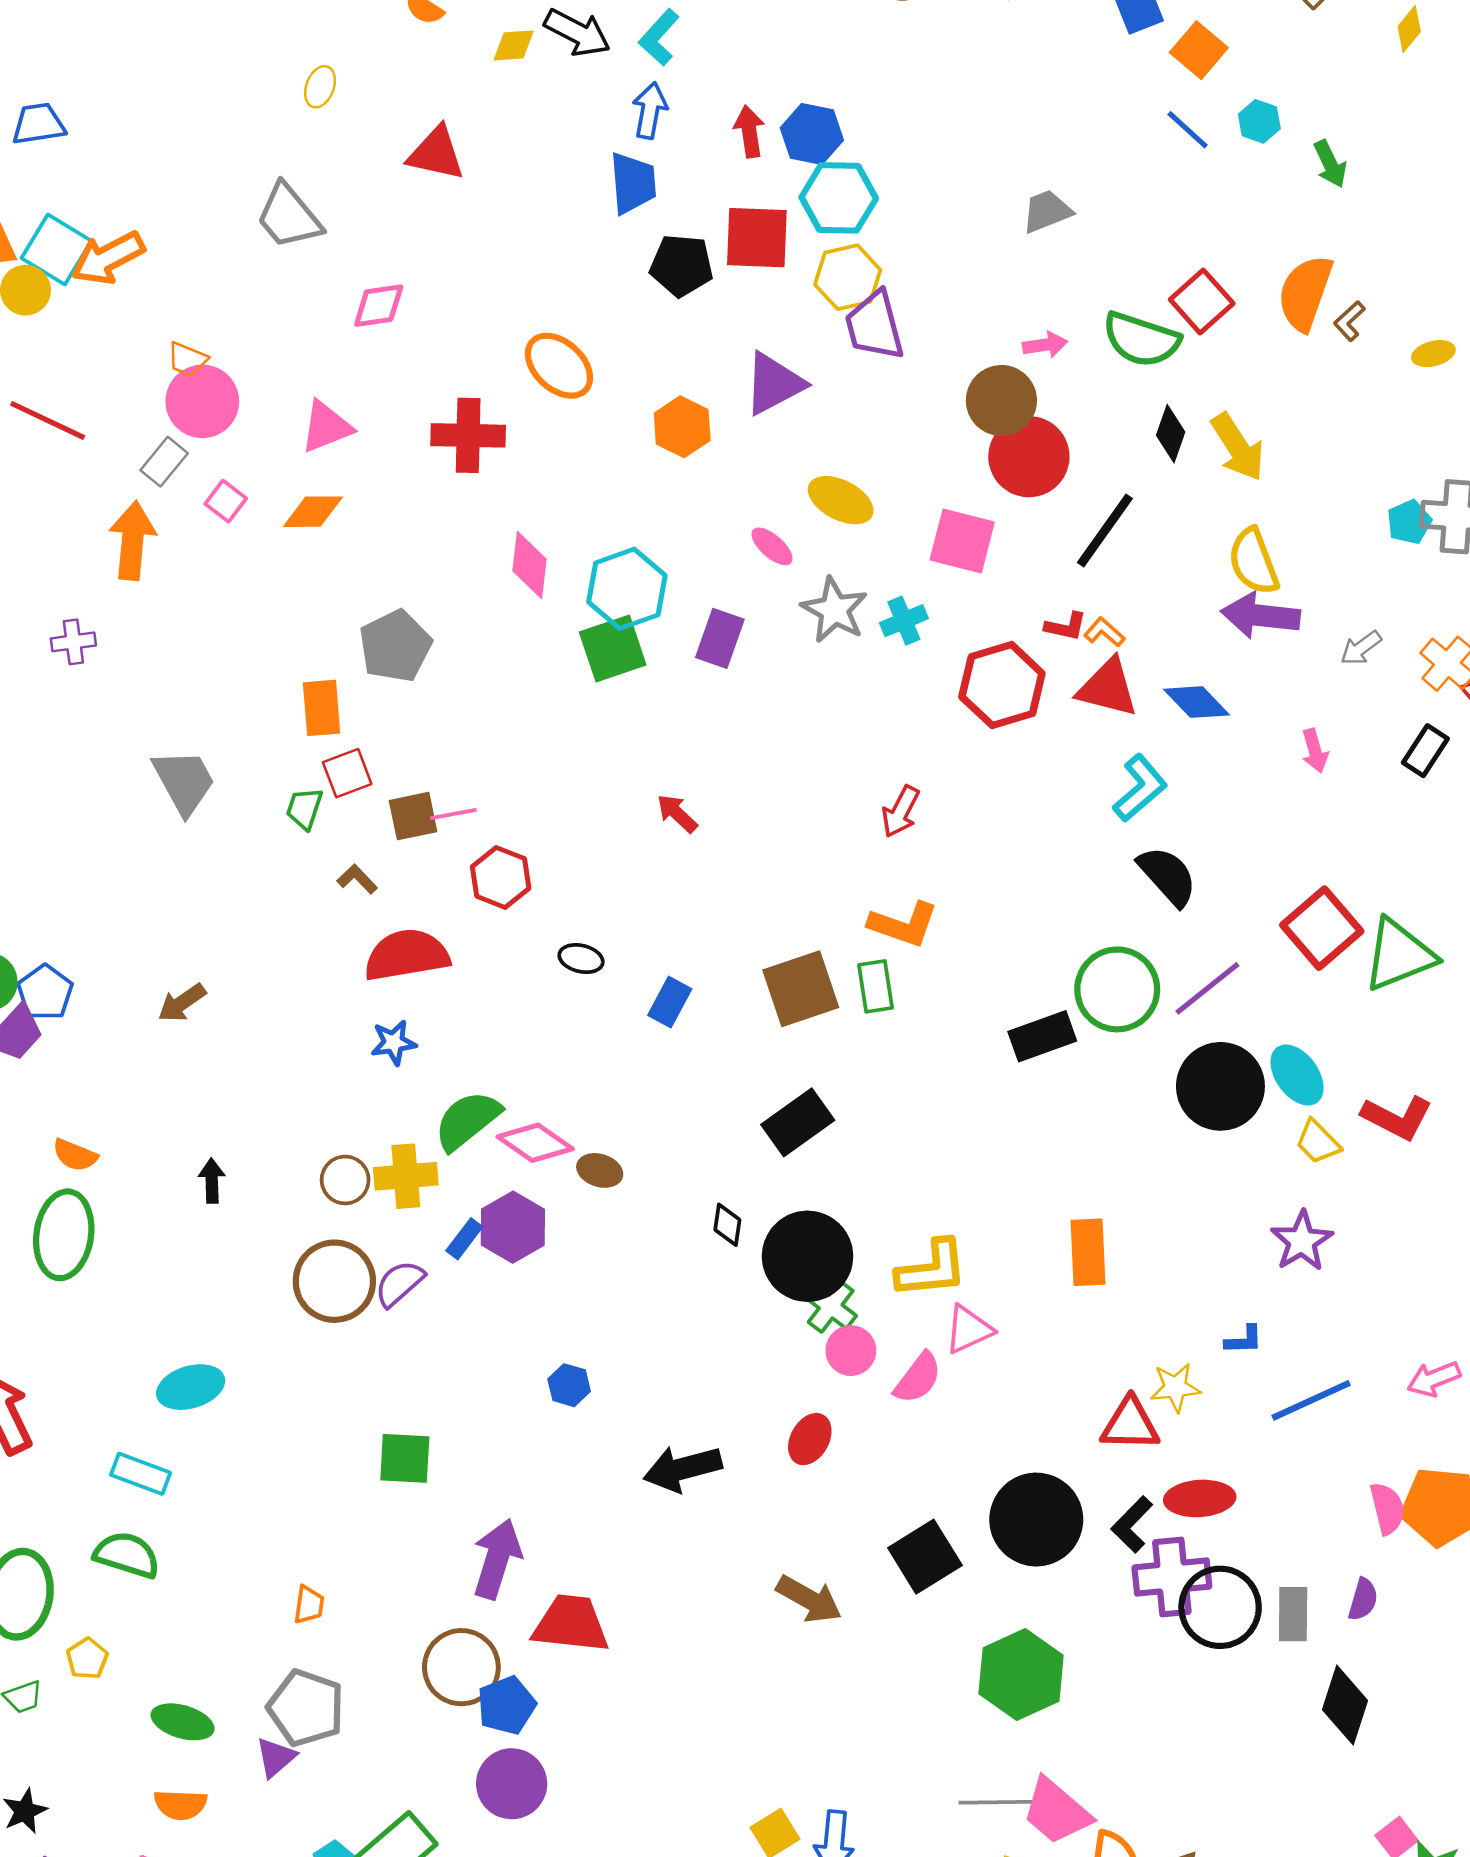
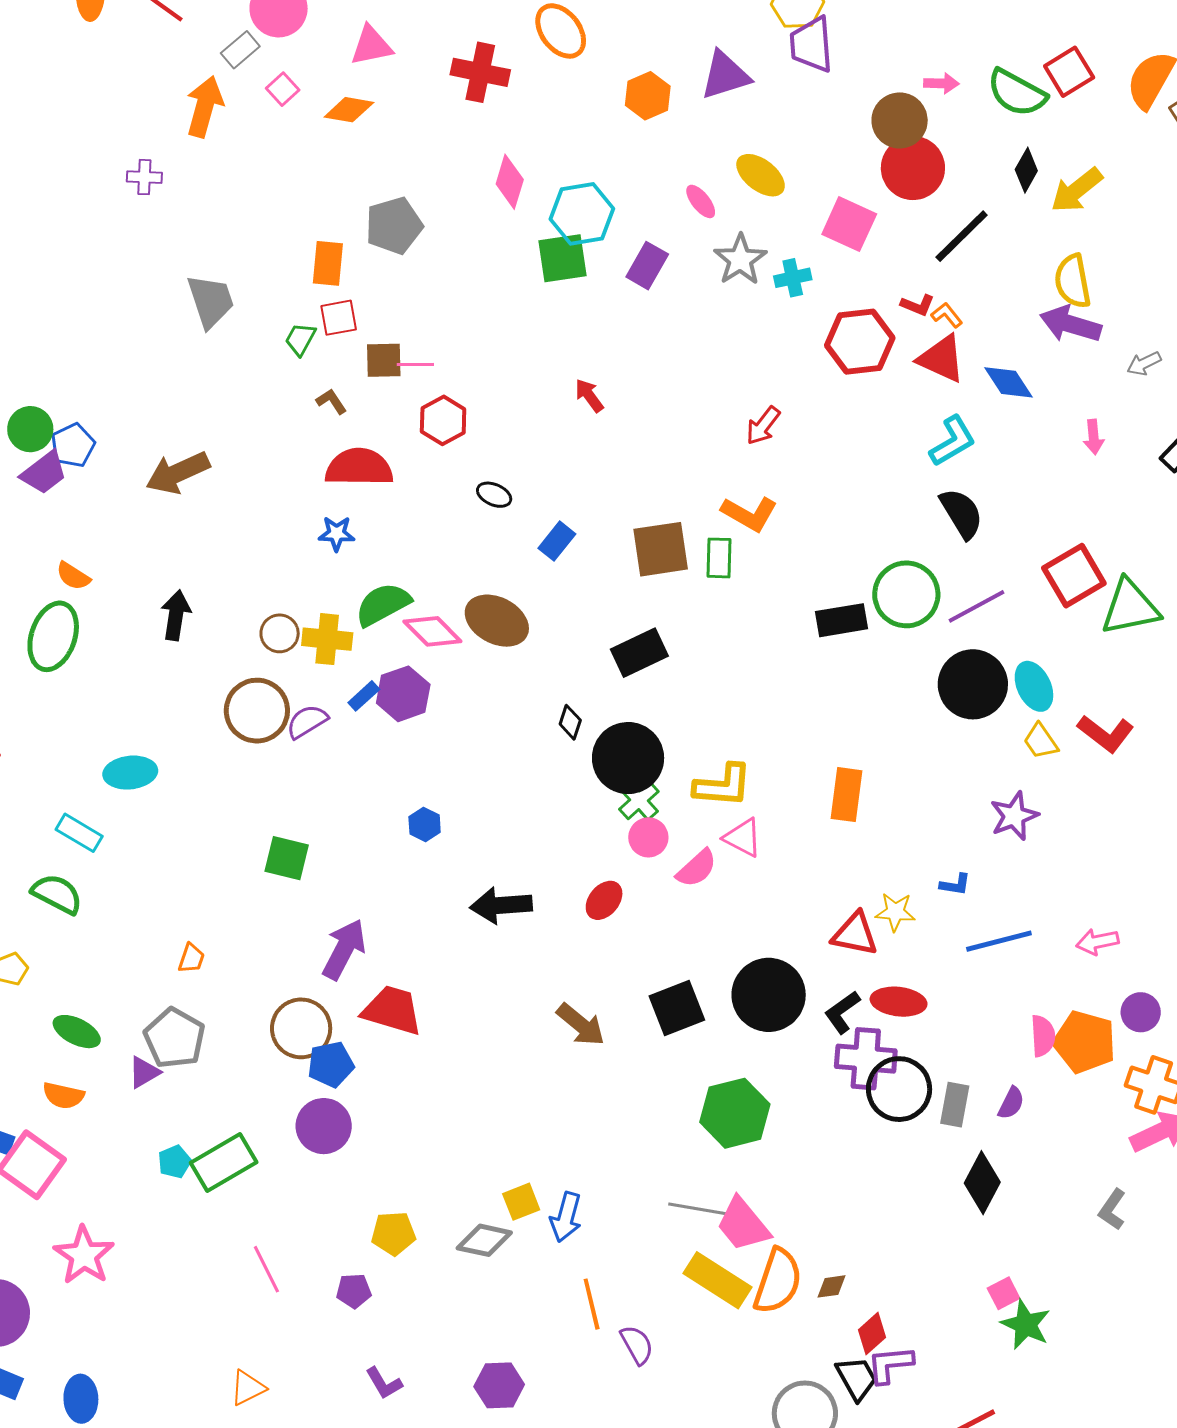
yellow arrow: (1238, 447) -> (1077, 190), turned 74
brown arrow: (182, 1003) -> (178, 473), size x1.6
brown ellipse: (600, 1170) -> (497, 621), moved, size x1.8
black arrow: (212, 1181) -> (176, 615), size x1.4
pink triangle: (969, 1329) -> (743, 838), turned 42

